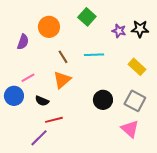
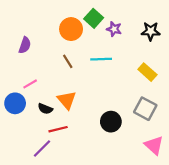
orange circle: (49, 27) -> (71, 29), moved
purple star: (119, 31) -> (114, 29), moved
orange triangle: (62, 80) -> (67, 100), moved, turned -30
black circle: (103, 100) -> (111, 122), moved
pink triangle: (130, 129) -> (154, 145), moved

